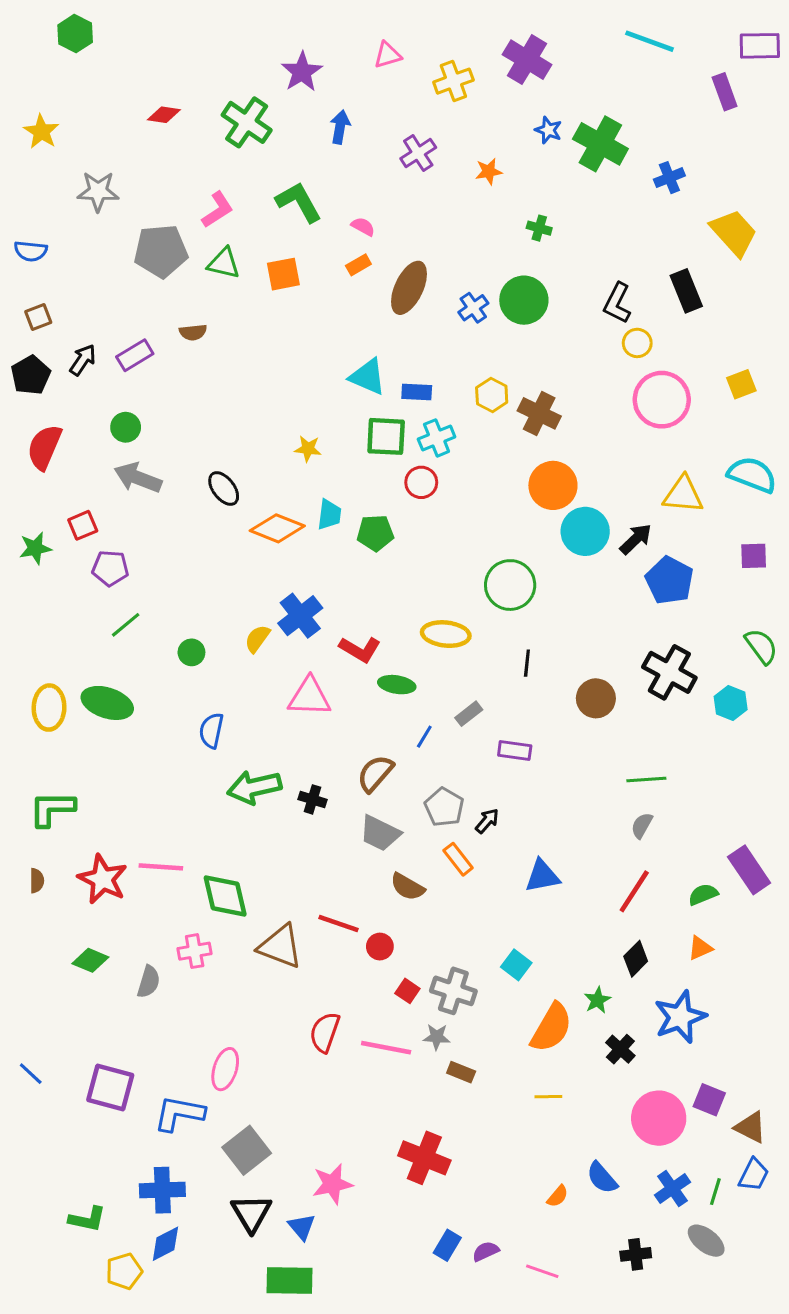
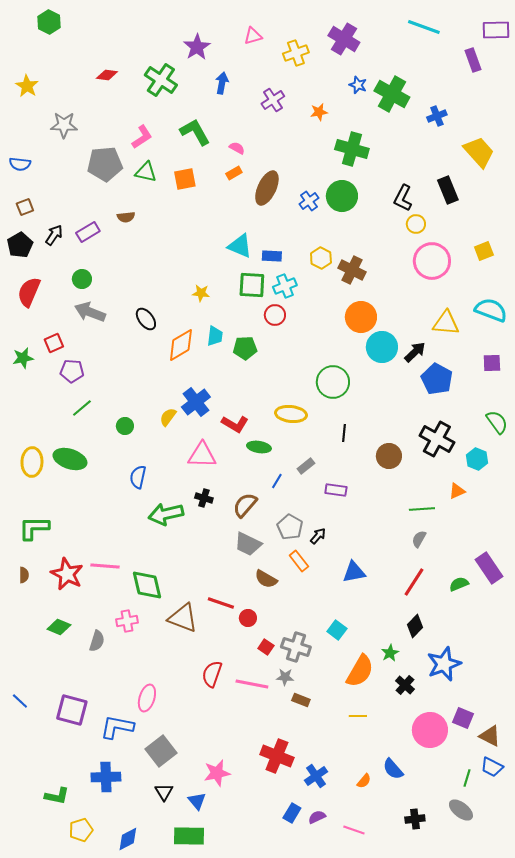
green cross: (539, 228) -> (352, 149), size x2.0
orange diamond: (277, 528) -> (181, 345), turned -52
black cross: (312, 799) -> (204, 498), moved
orange triangle: (700, 948) -> (457, 491), moved
blue trapezoid: (754, 1175) -> (492, 767), turned 90
blue cross: (672, 1189) -> (316, 776), moved
black triangle: (251, 1213) -> (164, 792), size x0.7
blue diamond: (165, 1244) -> (128, 839), moved

